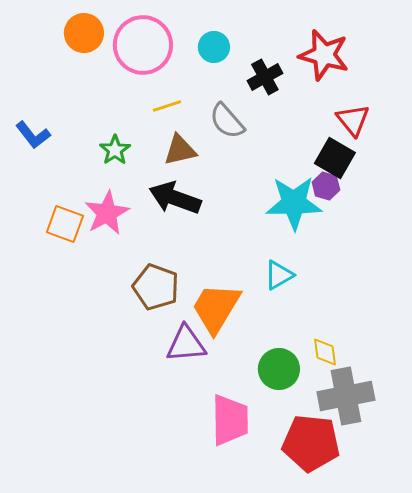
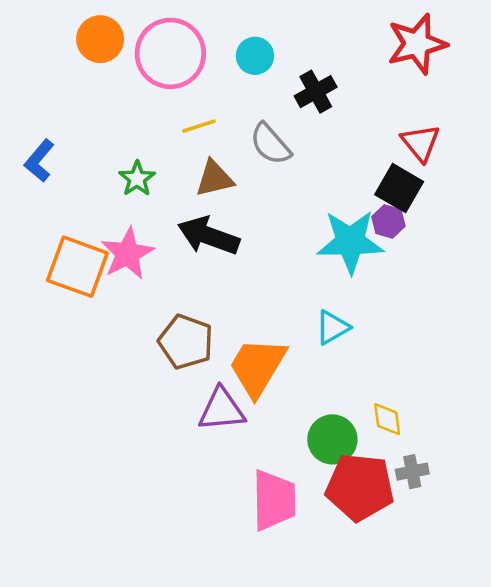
red star: (324, 55) -> (417, 44), moved, turned -30
blue L-shape: (33, 135) -> (39, 161), turned 78
orange square: (65, 224) -> (77, 267), size x1.4
gray cross: (346, 396) -> (412, 472), size x0.5
red pentagon: (311, 443) -> (360, 487), moved

